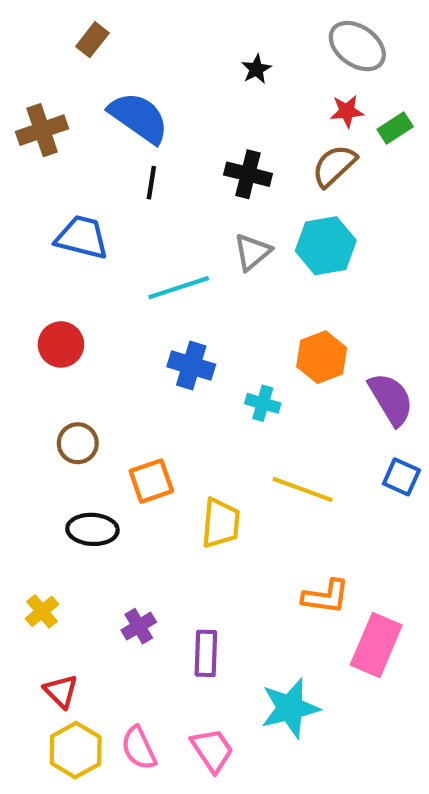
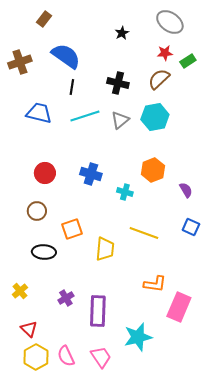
cyan line: (179, 288) -> (85, 116), moved
red circle: (61, 344) -> (45, 173), moved
purple semicircle: (391, 399) -> (186, 190), size x0.6
purple rectangle: (206, 653) -> (98, 311), size x1.4

